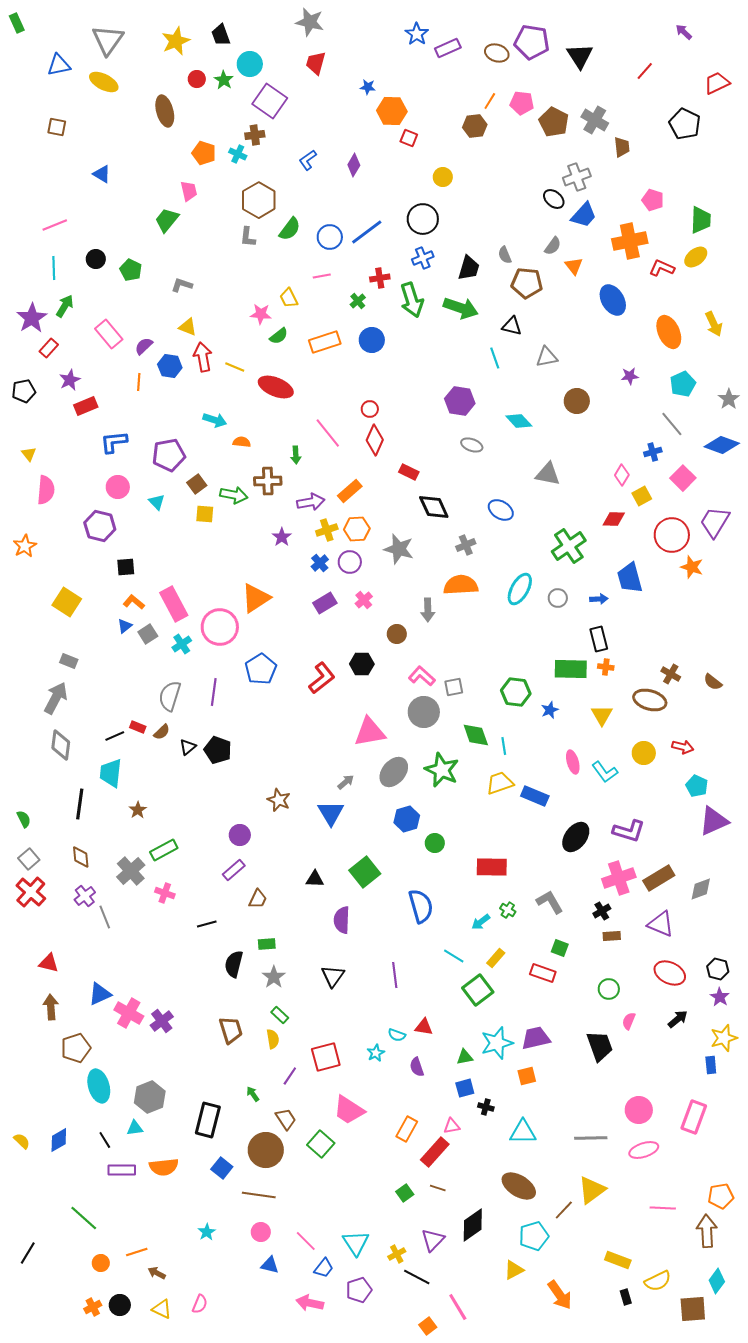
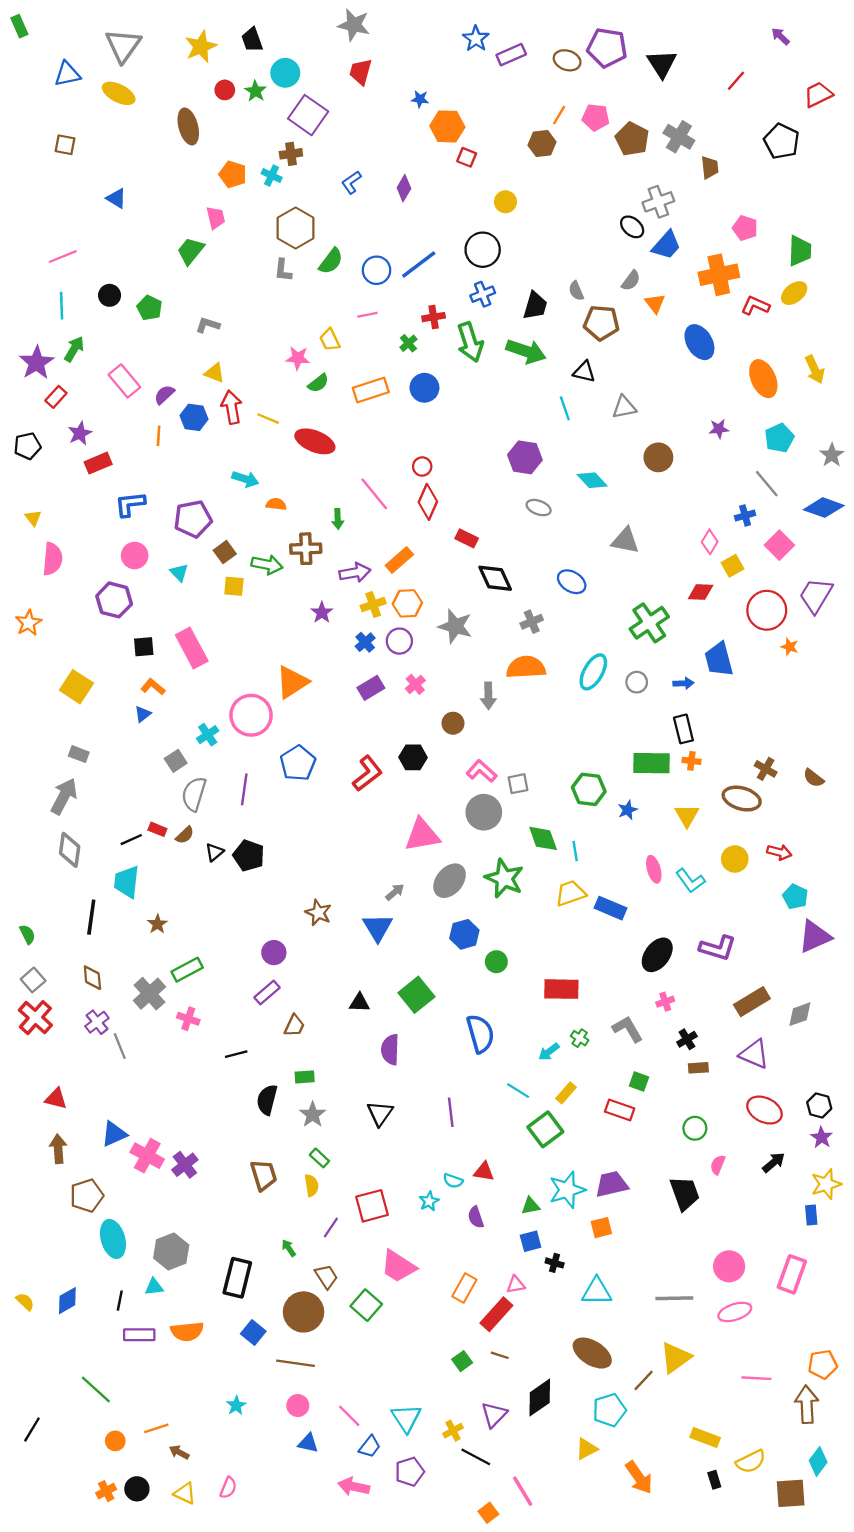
orange star: (692, 567) -> (790, 647), size x0.7
pink rectangle: (174, 604) -> (192, 648), moved
gray square: (148, 634) -> (176, 761), moved
pink cross: (619, 878) -> (665, 1002), moved, size x0.5
black line: (105, 1140) -> (120, 1301), turned 42

